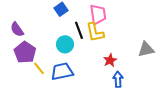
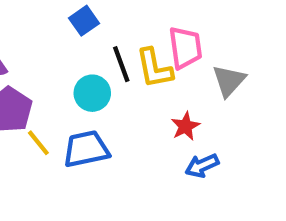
pink trapezoid: (98, 14) -> (185, 48), moved
gray triangle: (146, 49) -> (229, 81), moved, turned -36
blue arrow: (118, 79) -> (202, 166), turned -112

